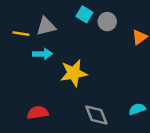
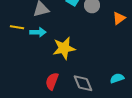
yellow line: (21, 34) -> (17, 27), moved
red semicircle: (38, 113) -> (52, 81), moved, turned -60

